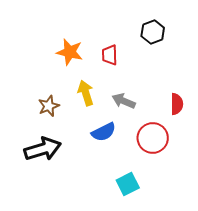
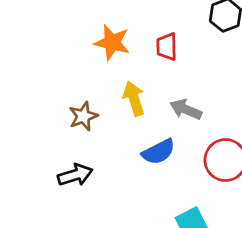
black arrow: (43, 149) -> (75, 175), size x0.7

